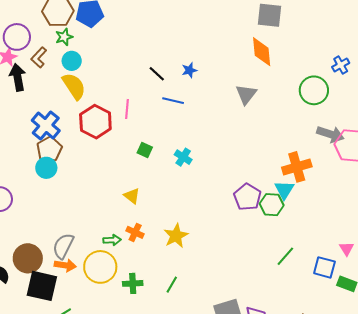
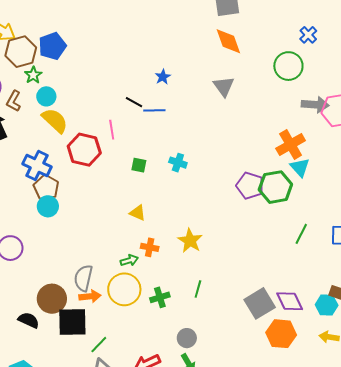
black line: (157, 74) -> (134, 102), moved
cyan triangle: (284, 190) -> (300, 167), moved
green hexagon: (272, 205) -> (275, 187), size x1.4

